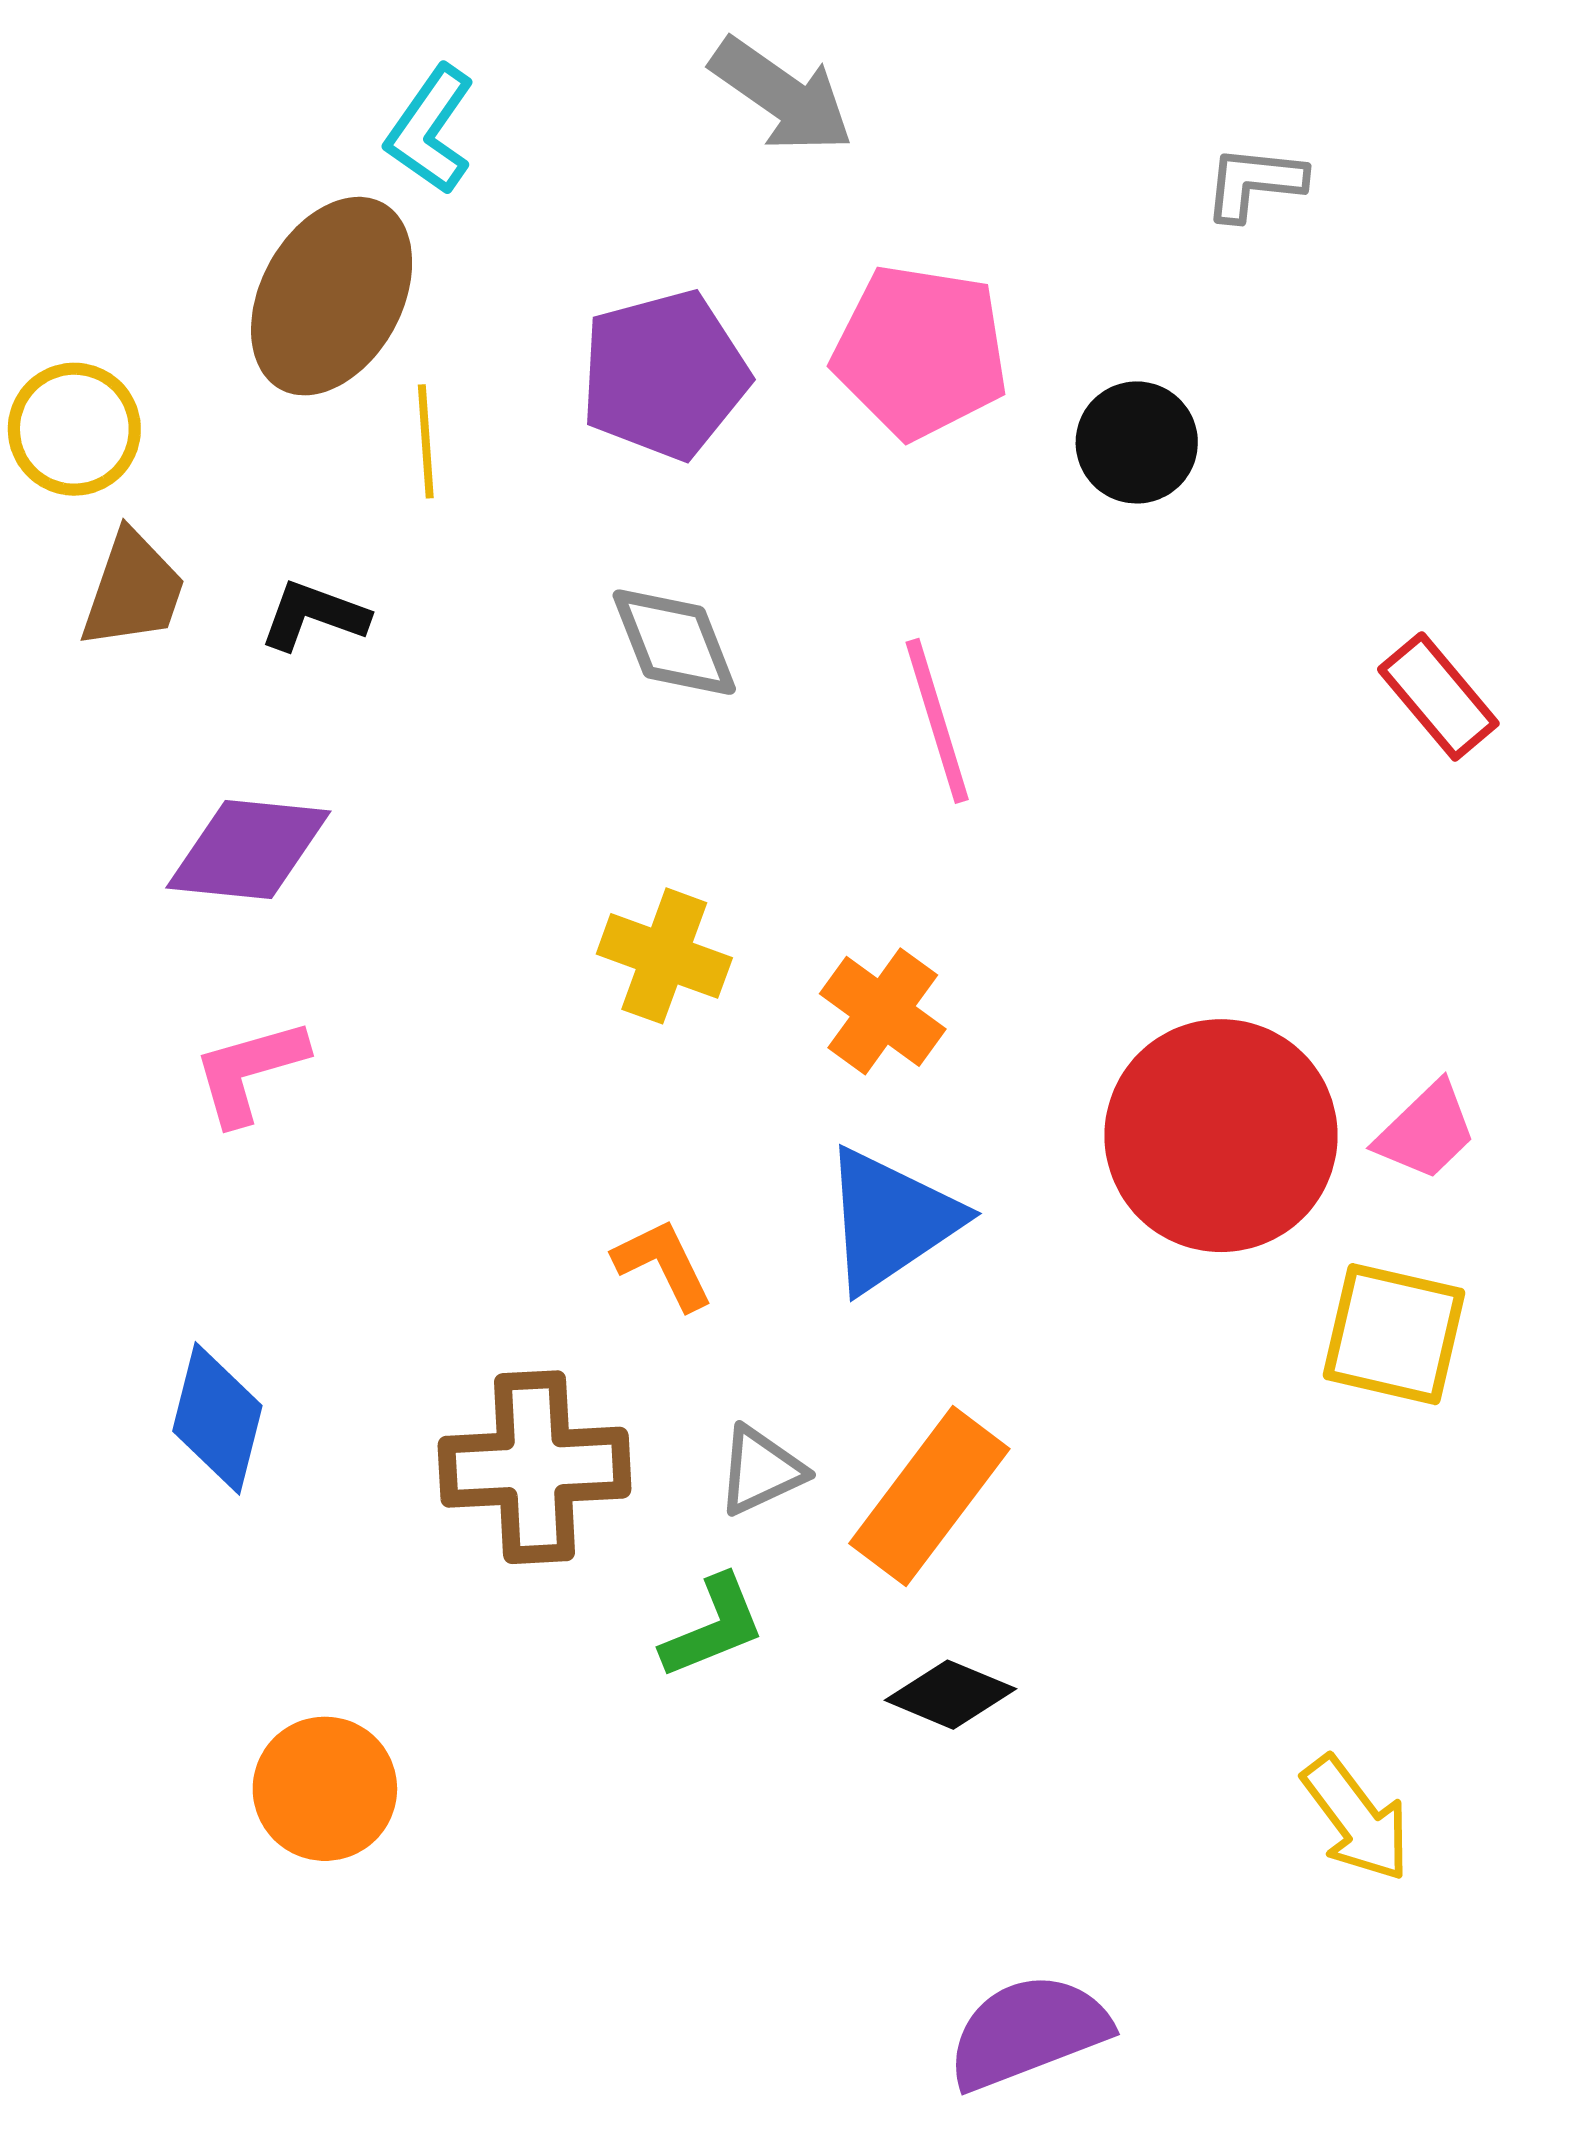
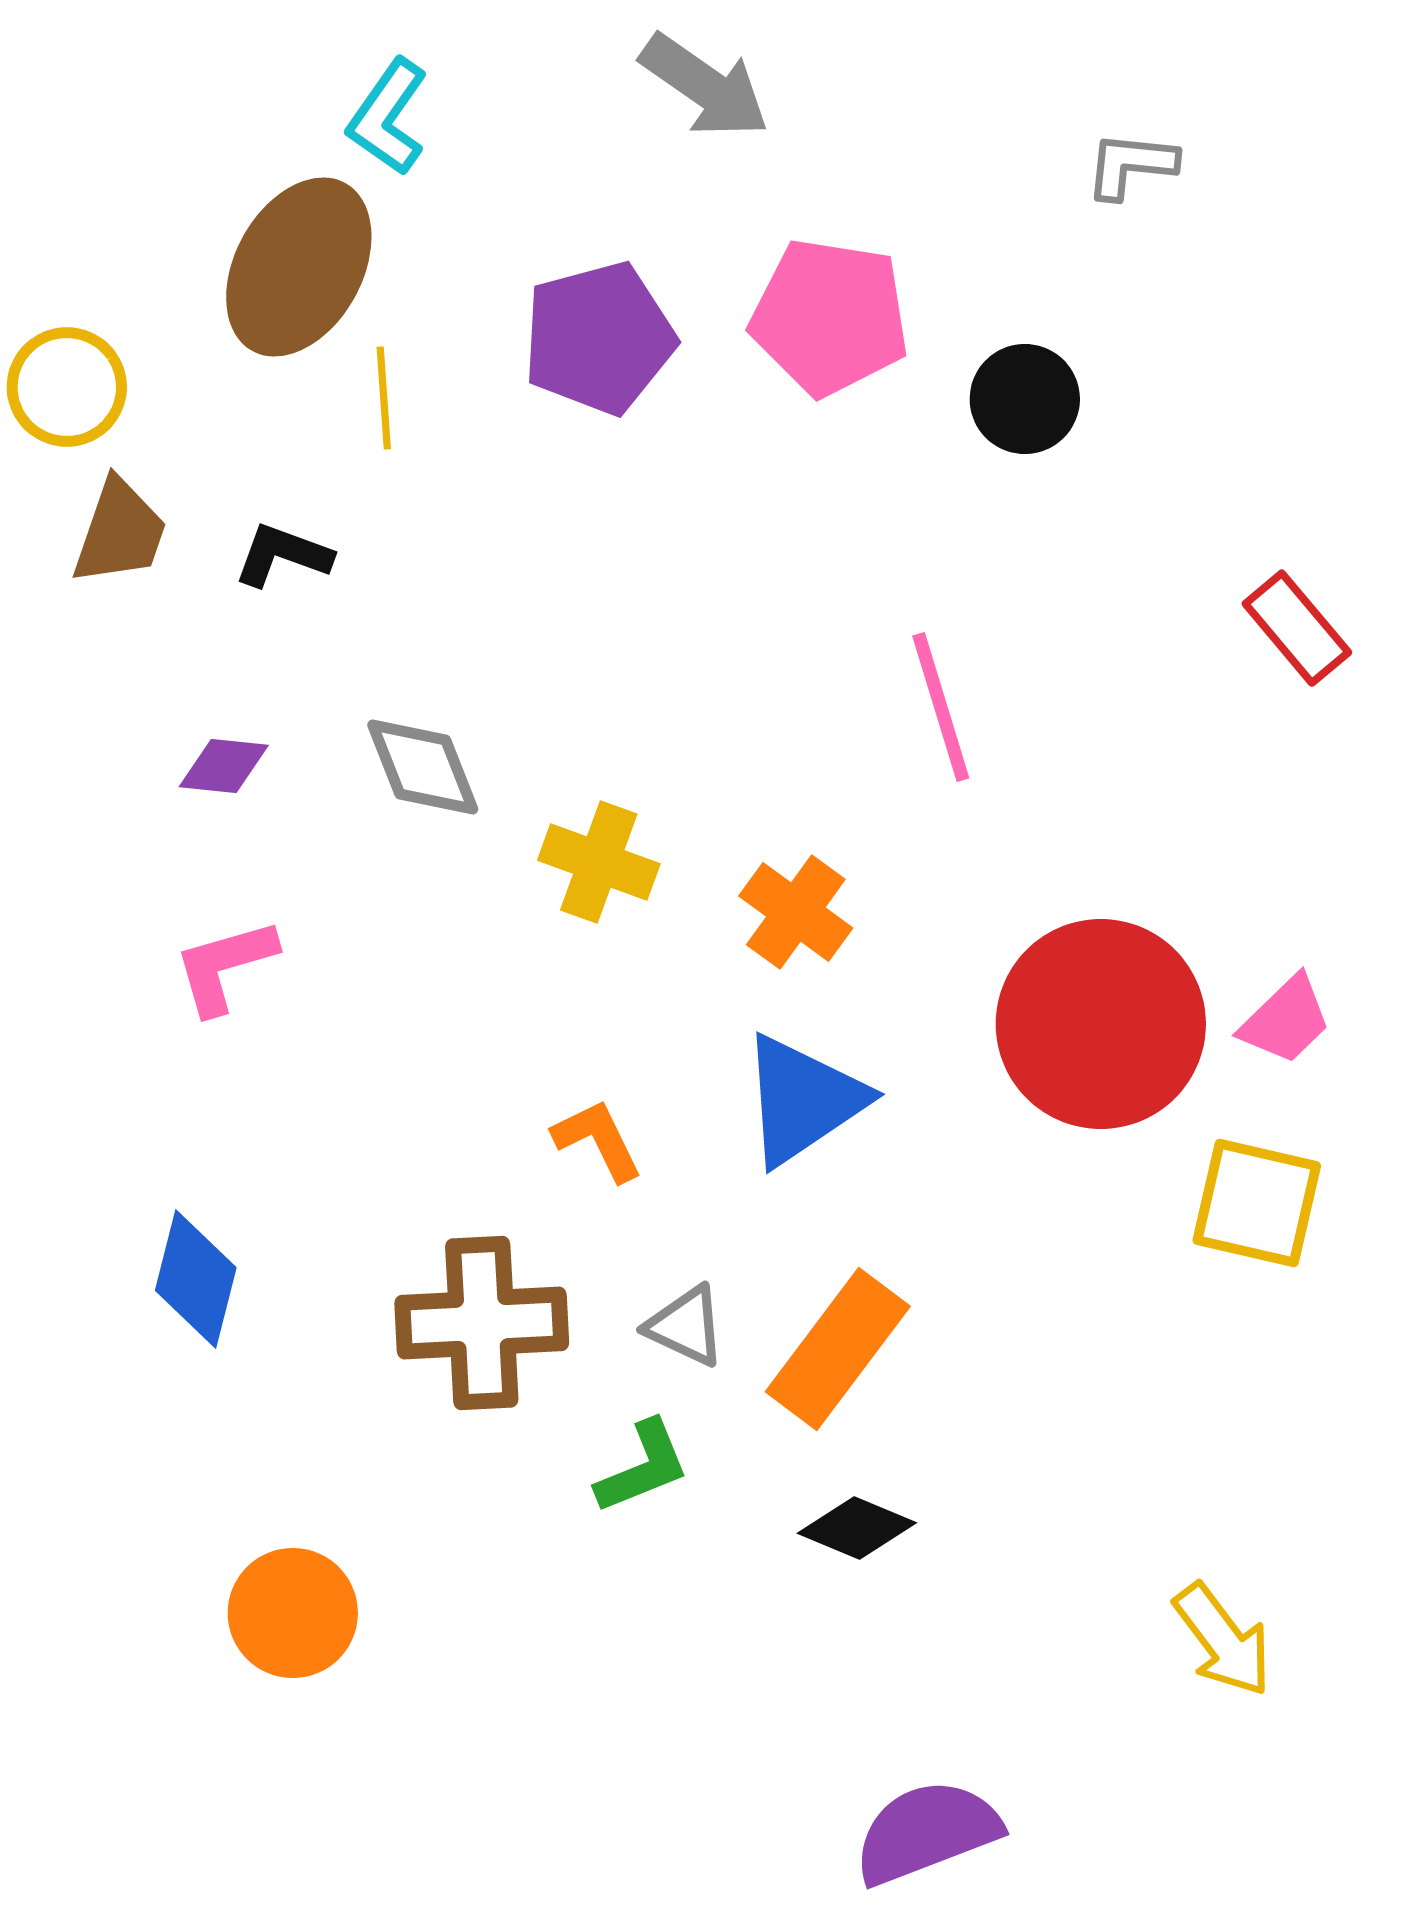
gray diamond: (674, 642) -> (423, 767), moved
pink line: (937, 721) -> (941, 707), moved
purple diamond: (248, 849) -> (224, 766), size x0.6
gray triangle: (761, 1471) -> (686, 1326), turned 50

